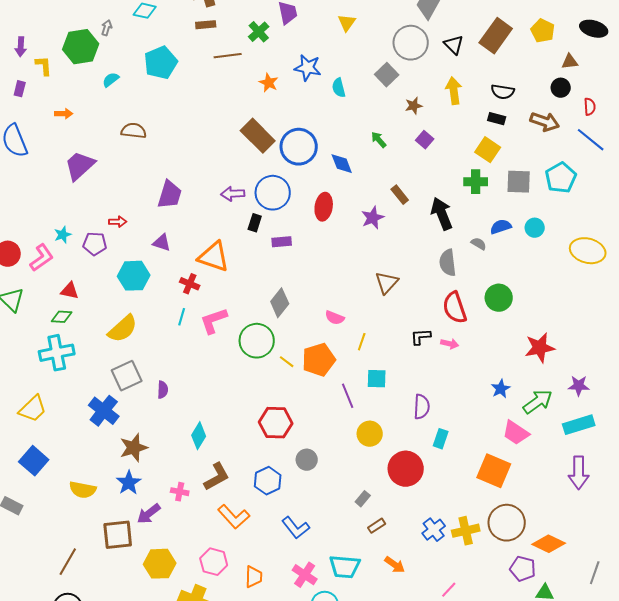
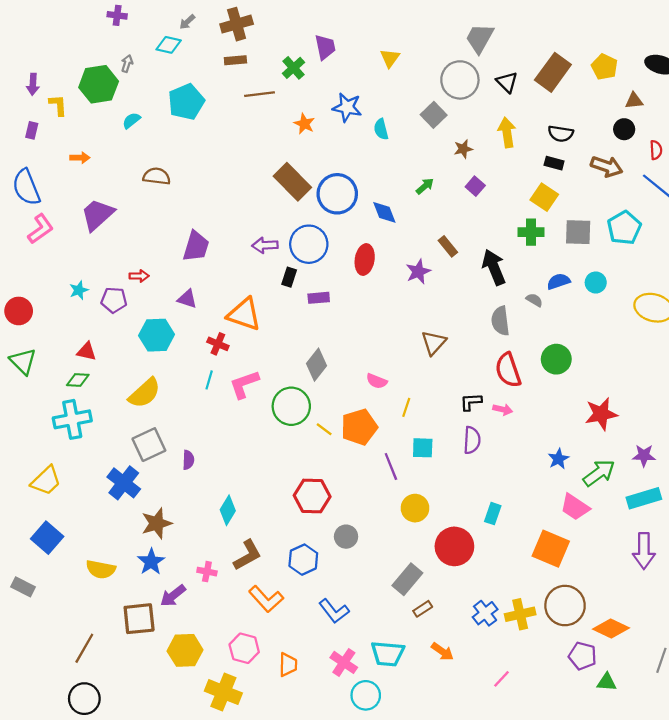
green arrow: (379, 140) -> (425, 186), turned 90
pink L-shape: (42, 258) -> (41, 229), moved
purple semicircle: (422, 407) -> (472, 440), moved
gray rectangle: (363, 499) -> (407, 579), size x1.8

